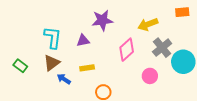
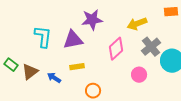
purple triangle: (83, 41) -> (73, 40), size x1.5
brown triangle: (52, 63) -> (30, 72), moved

